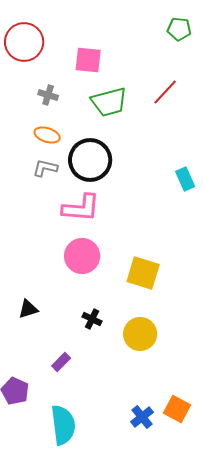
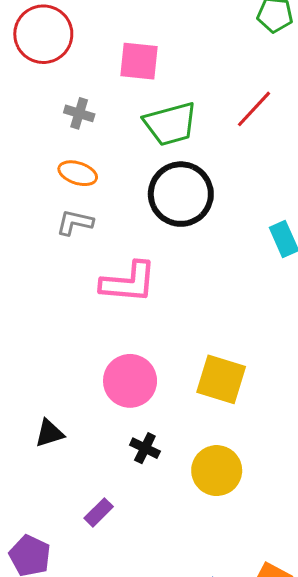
black circle: (90, 160) -> (181, 194), moved
pink circle: (82, 256) -> (130, 381), moved

